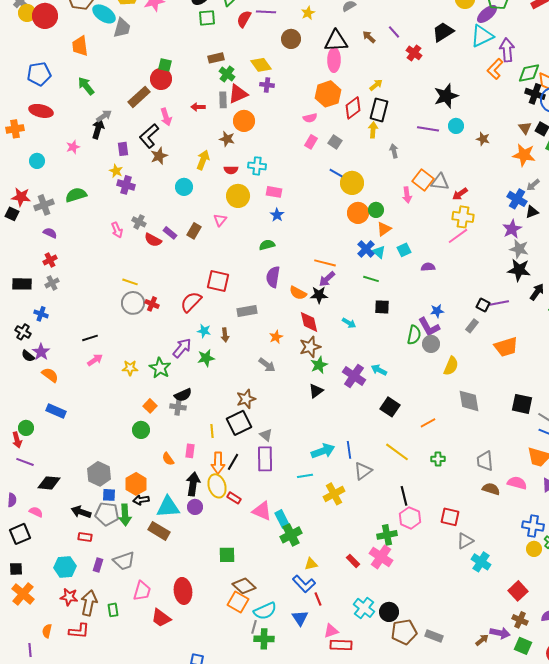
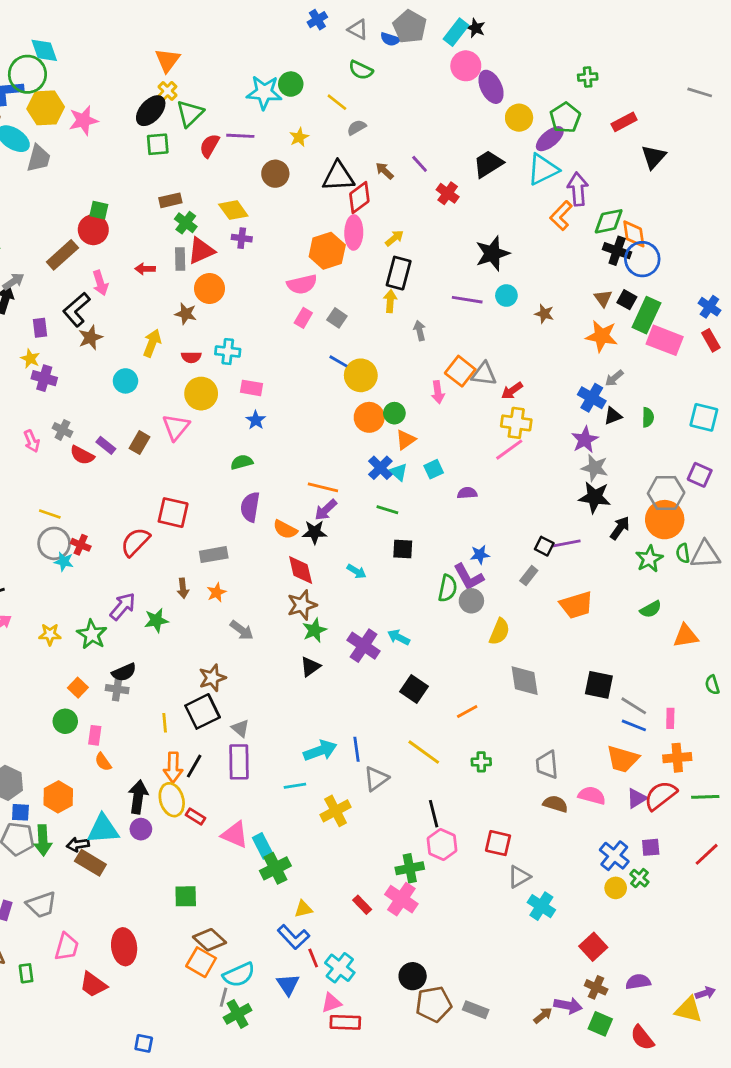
pink ellipse: (334, 60) -> (354, 232), moved
red diamond: (353, 108) -> (359, 197), moved
pink semicircle: (310, 118) -> (302, 284), size x1.5
pink triangle: (220, 220) -> (176, 427), size x1.5
cyan star: (204, 331) -> (64, 562), moved
orange star: (276, 337) -> (217, 592), moved
pink rectangle: (190, 451) -> (95, 735), moved
black arrow: (141, 500) -> (78, 845), moved
blue cross: (533, 526) -> (614, 856), turned 30
cyan cross: (364, 608) -> (340, 968), moved
green cross: (264, 639) -> (238, 1014), turned -30

